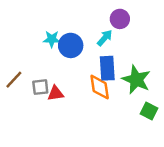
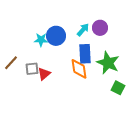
purple circle: (120, 19) -> (100, 28), moved
cyan star: (52, 39) -> (41, 40), moved
red triangle: (55, 93) -> (44, 74), turned -32

